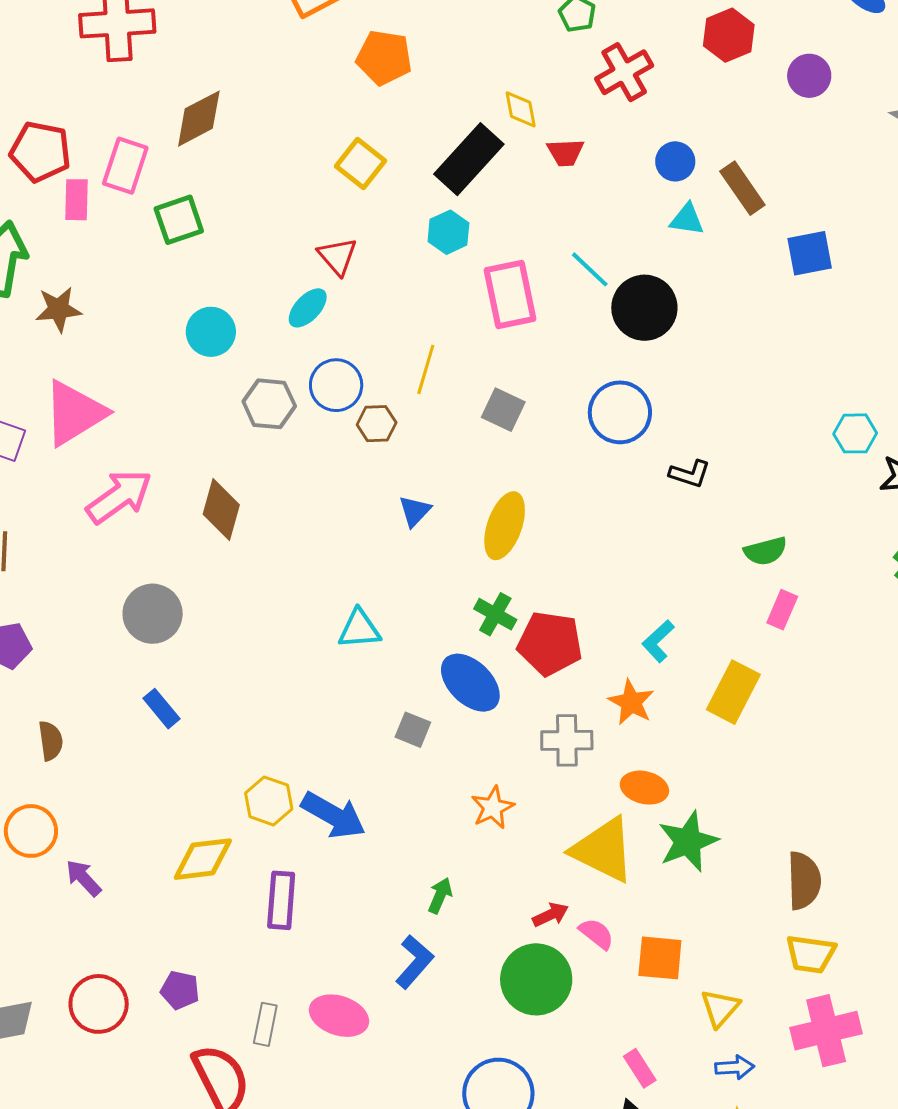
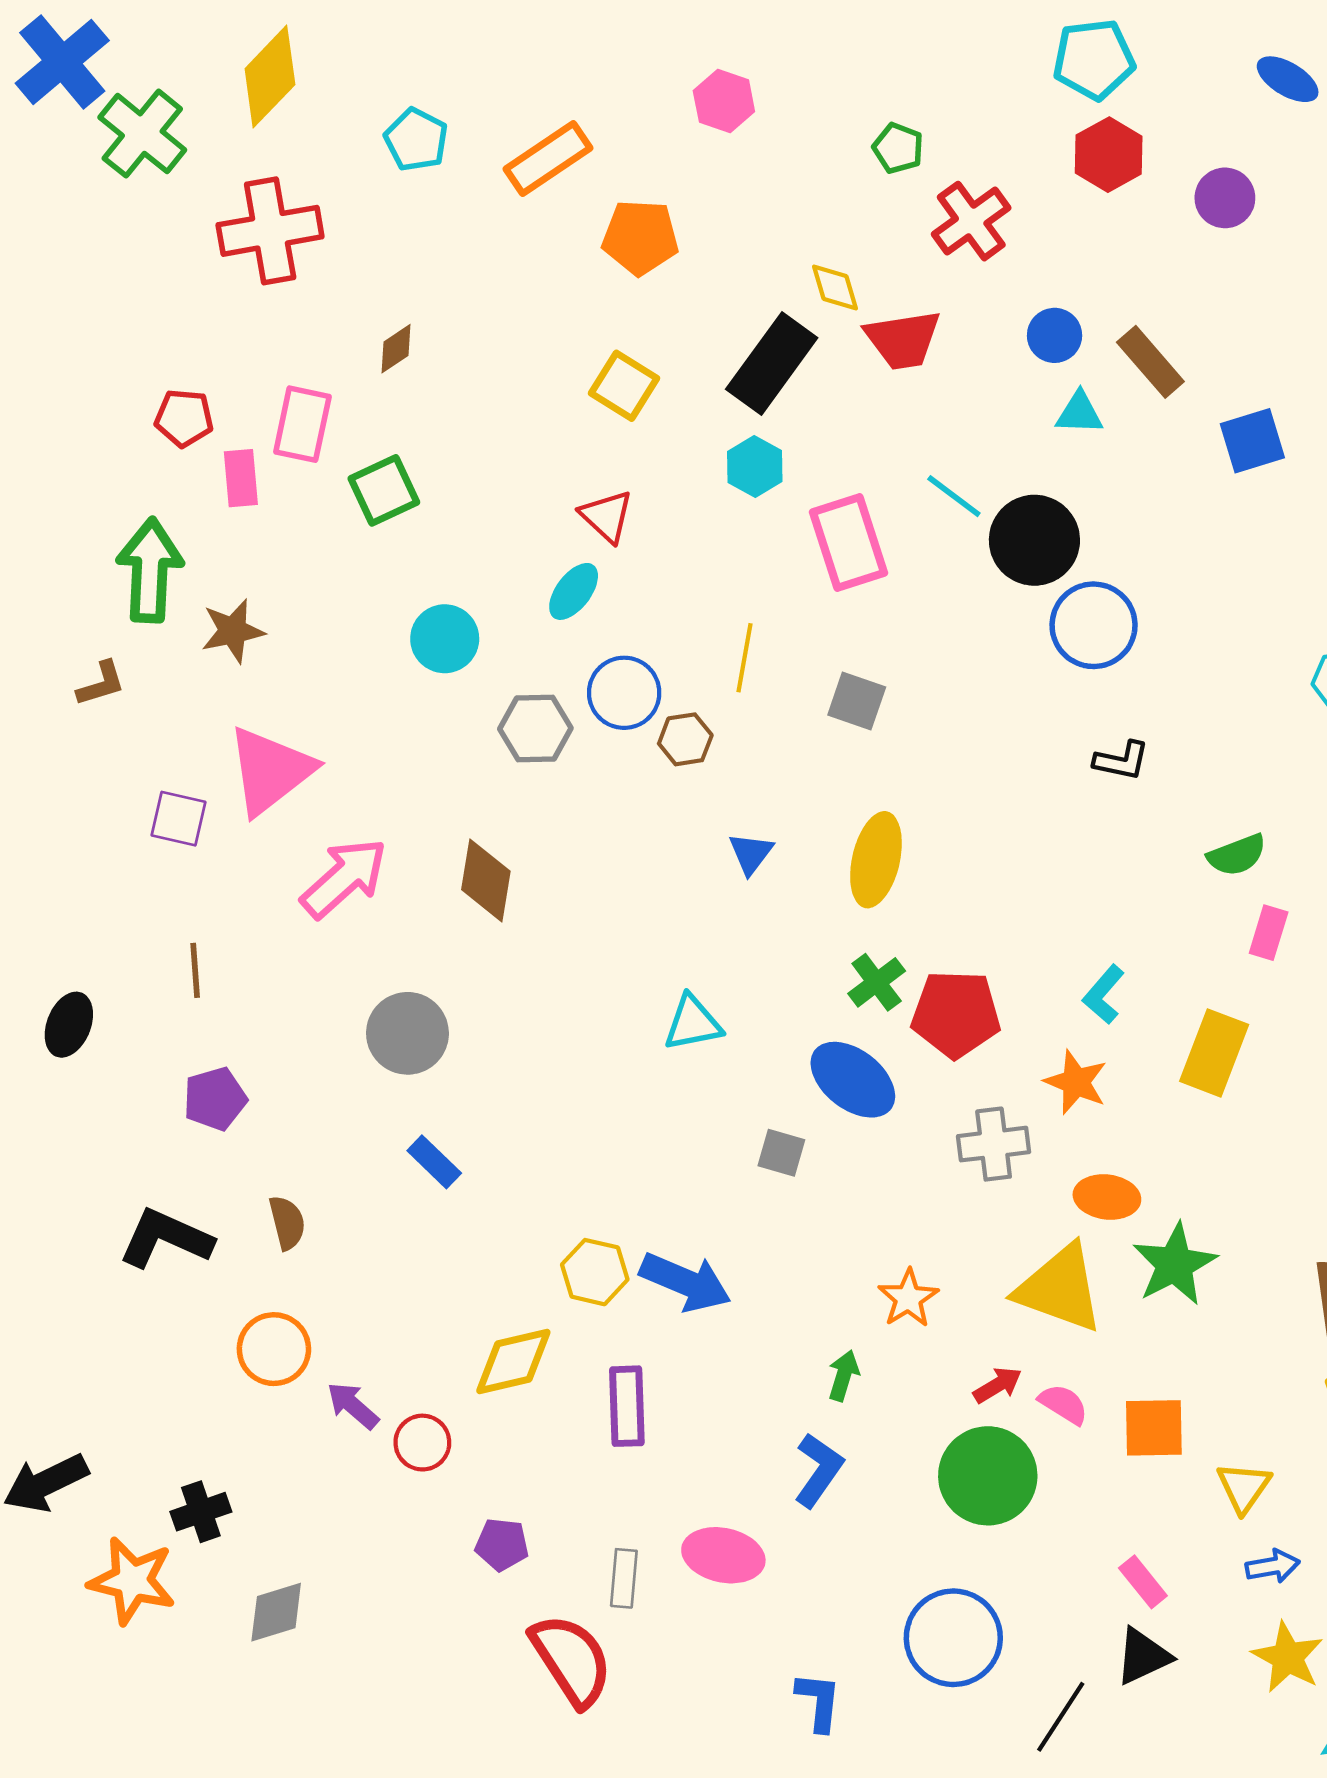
brown diamond: (199, 119) -> (396, 349), size x0.6
red pentagon: (40, 152) -> (184, 418), size x0.7
red trapezoid: (566, 152) -> (903, 340), size x1.5
blue circle: (620, 412) -> (1094, 625), moved
green cross: (495, 614) -> (877, 982), turned 30
orange star: (493, 807) -> (908, 1298), moved
red circle: (99, 1004) -> (422, 1443), moved, size x0.7

